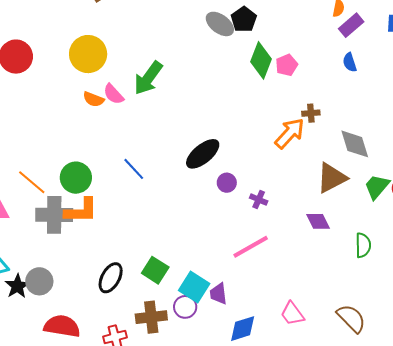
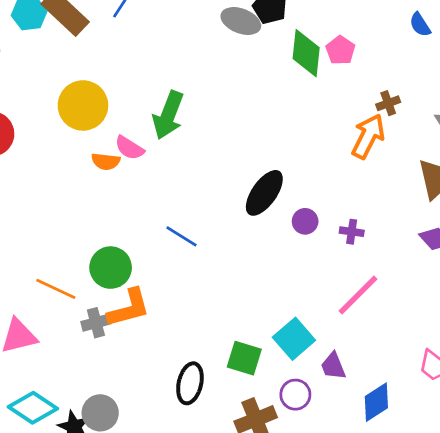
gray cross: (54, 215) -> (96, 323), size x0.6
cyan square: (194, 287) -> (294, 339), moved, turned 32

